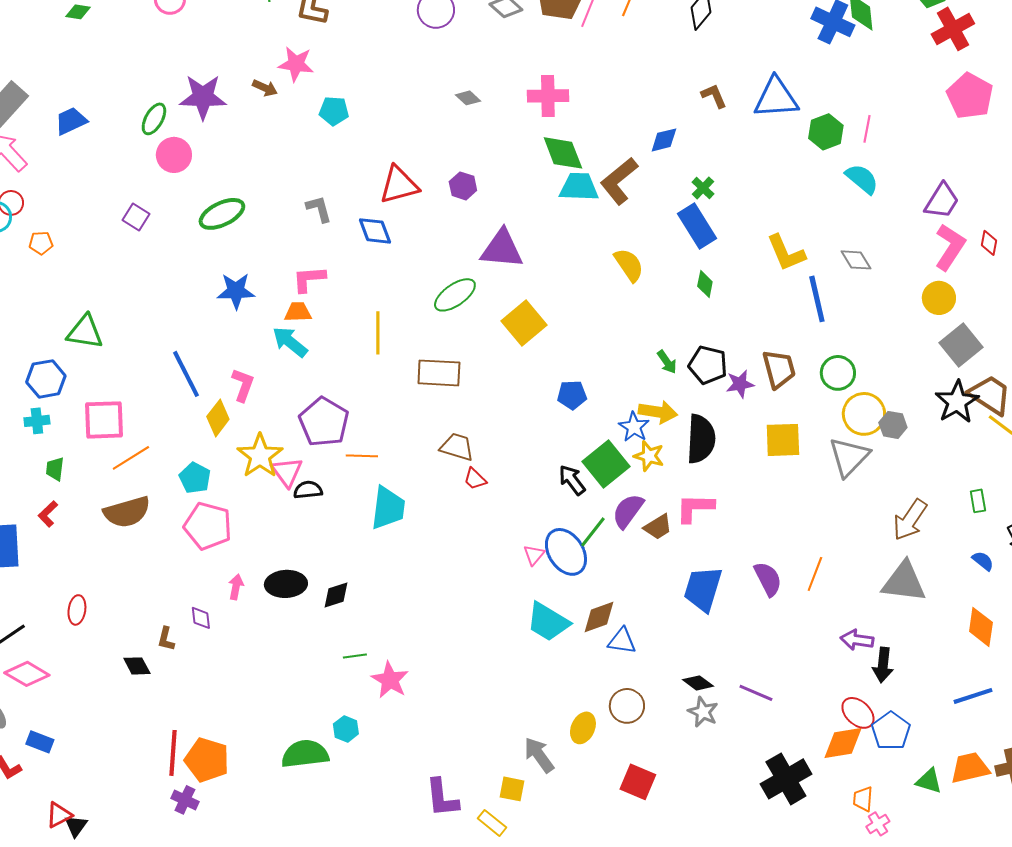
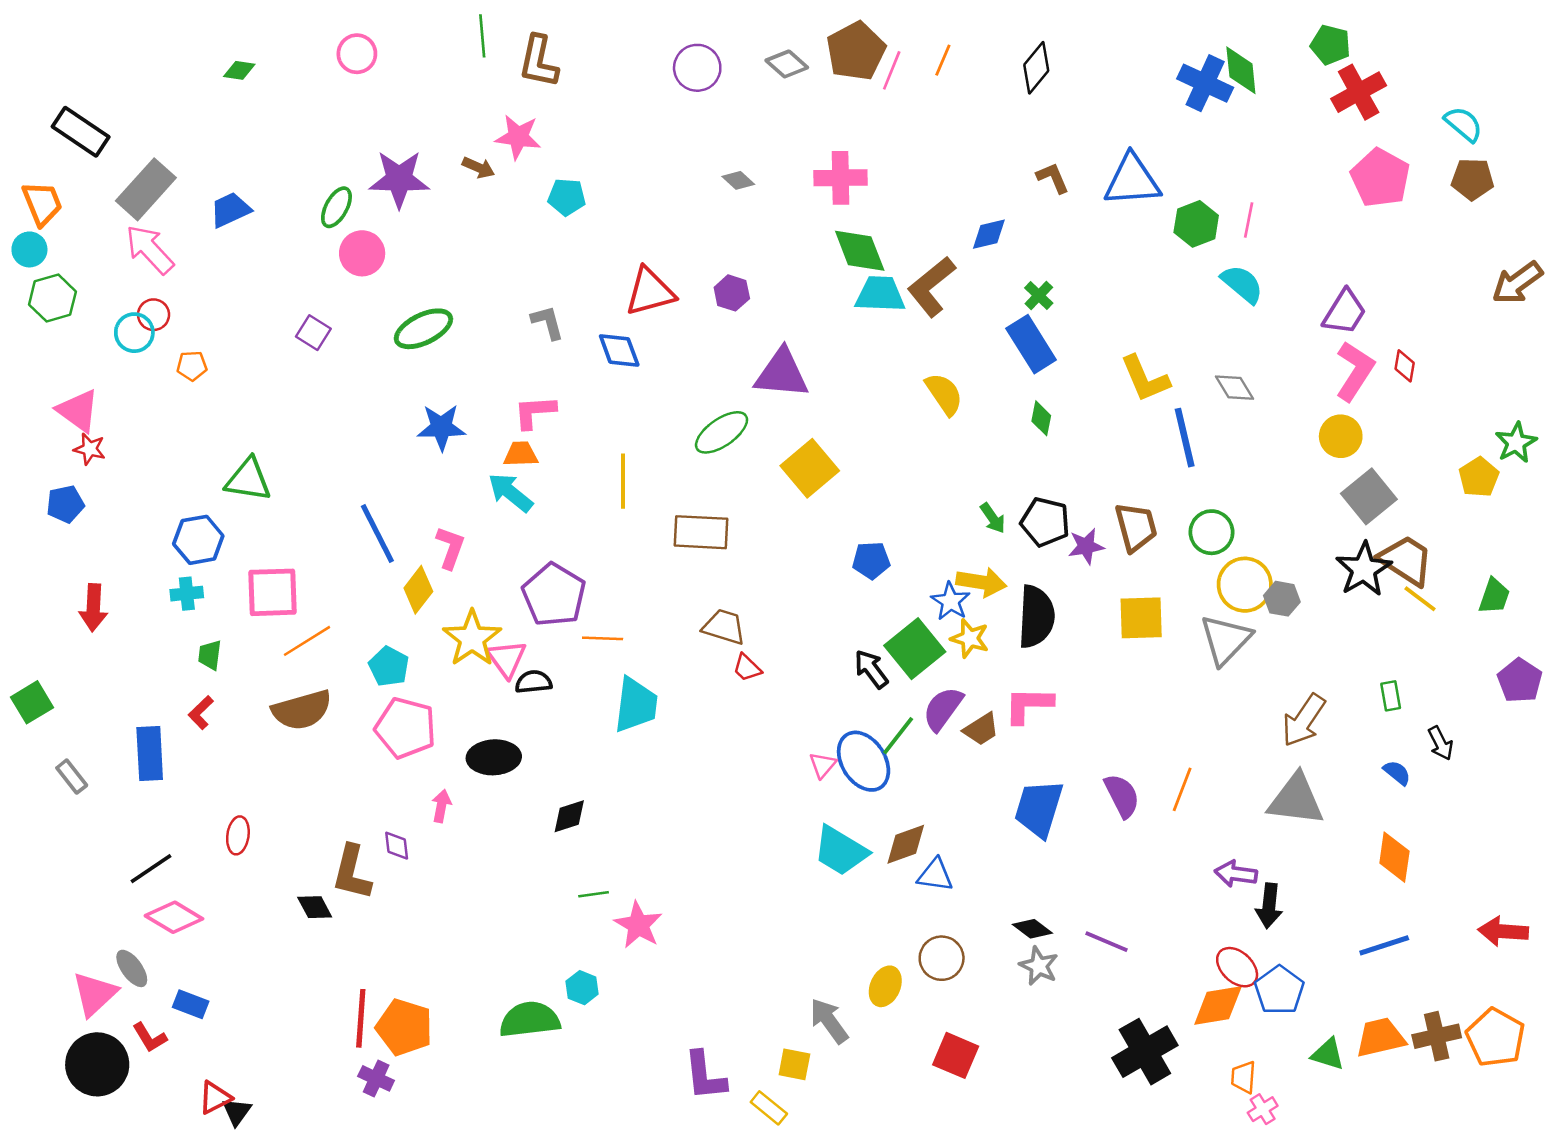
black ellipse: (286, 584) -> (494, 757), moved
brown L-shape: (166, 639) -> (352, 872), size x1.8

